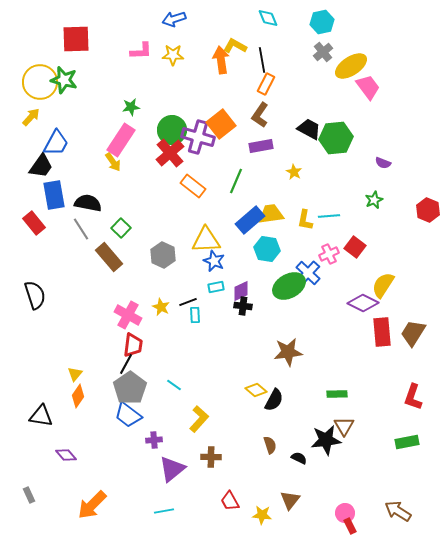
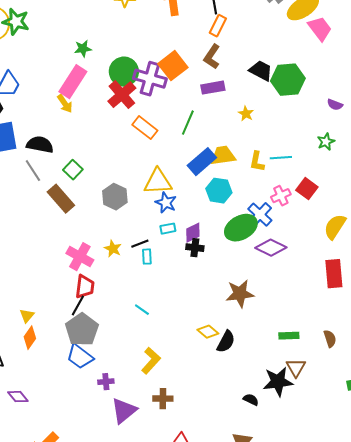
purple diamond: (363, 303) -> (271, 248), moved
cyan line: (174, 385) -> (142, 310), moved
brown semicircle: (270, 445) -> (330, 339), moved

